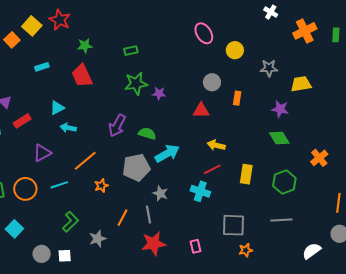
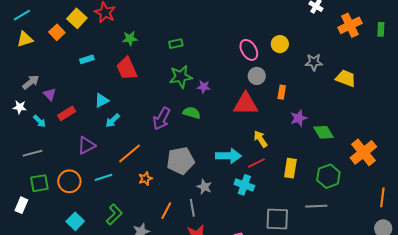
pink ellipse: (204, 33) -> (249, 50), moved
yellow trapezoid: (301, 84) -> (346, 78), turned 30
purple star: (280, 109) -> (299, 118), moved, turned -30
red triangle: (201, 110) -> (246, 104), size x1.5
cyan arrow: (68, 128) -> (113, 120), turned -56
green semicircle: (147, 133) -> (192, 113), moved
yellow arrow: (216, 145) -> (261, 139), turned 42
cyan arrow: (167, 153) -> (228, 156), moved, turned 30
orange cross: (319, 158) -> (363, 152), size x1.5
gray line: (281, 220) -> (316, 206), moved
cyan square: (14, 229) -> (75, 221), moved

